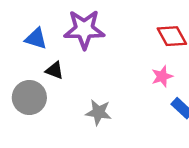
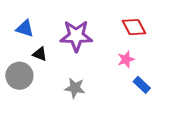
purple star: (84, 29) -> (76, 36), moved

